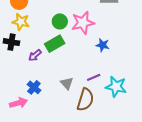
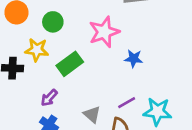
green circle: (60, 21) -> (53, 22), moved
yellow star: (21, 22) -> (37, 50), moved
purple arrow: (35, 55) -> (49, 98), moved

